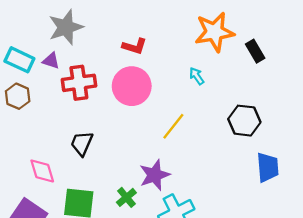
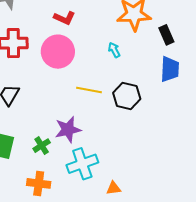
black hexagon: (244, 121) -> (127, 96), moved
yellow line: (173, 126) -> (89, 90), turned 55
blue trapezoid: (268, 167) -> (170, 69), moved

